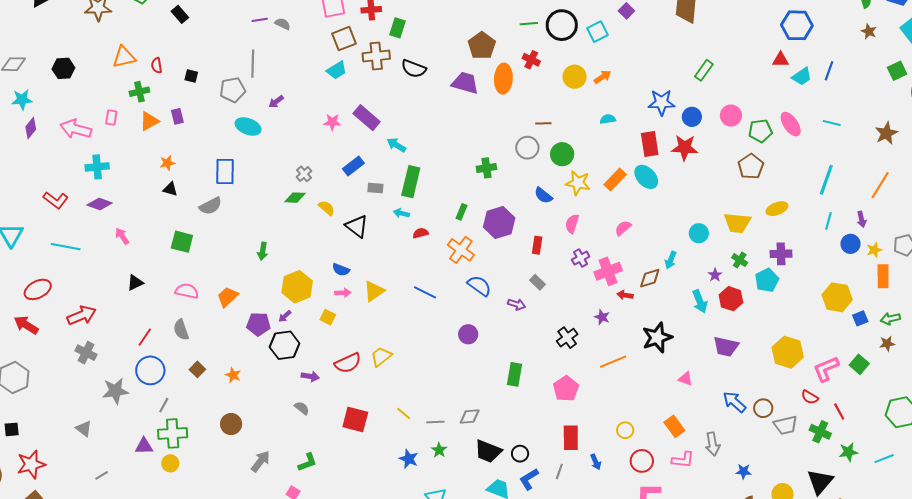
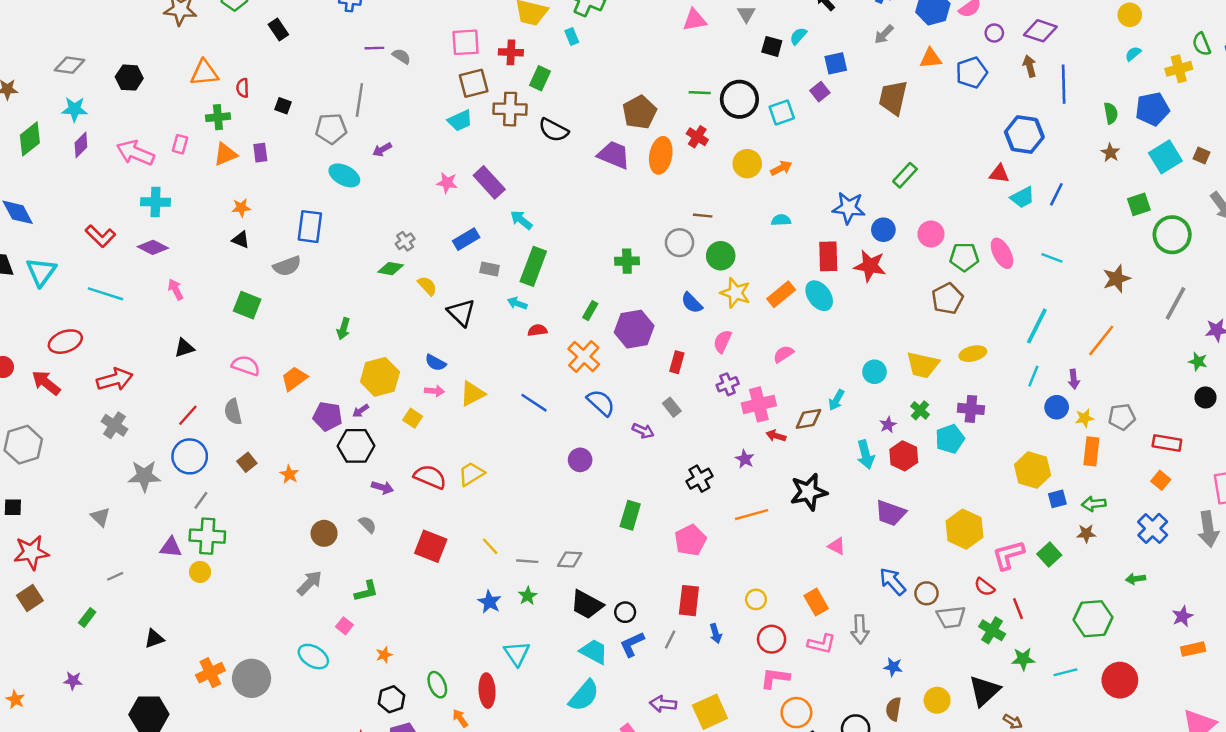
red semicircle: (348, 363) -> (430, 477), turned -140
brown circle: (231, 424) -> (324, 533), moved

